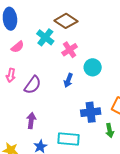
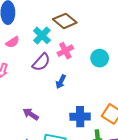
cyan circle: (93, 67) -> (100, 58), moved
purple semicircle: (33, 85) -> (41, 62), moved
purple arrow: (31, 121) -> (31, 114), moved, turned -70

